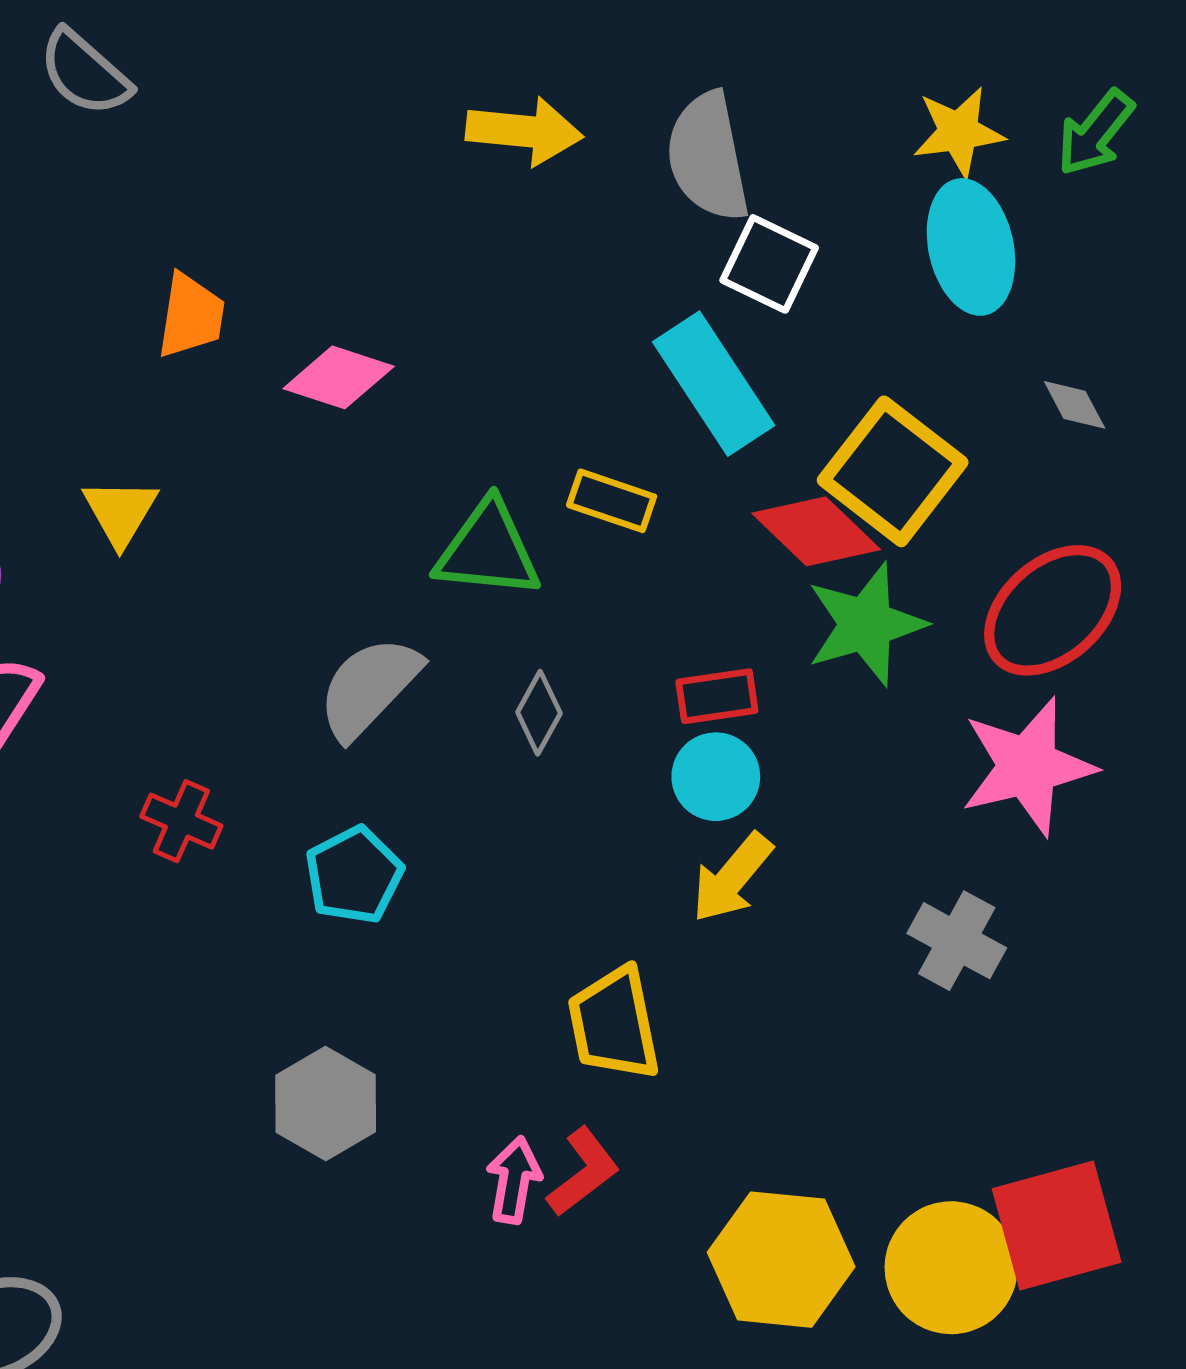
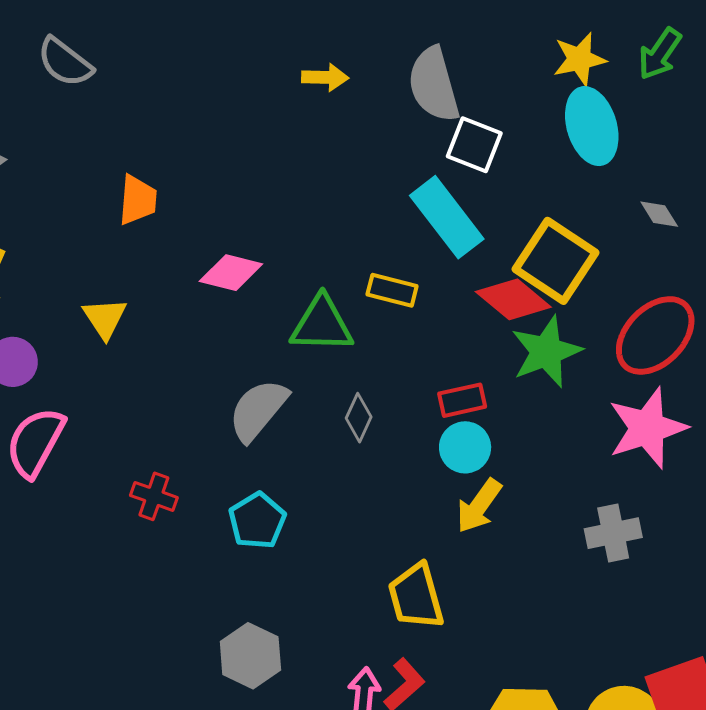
yellow arrow: (524, 131) -> (325, 77), size x0.7
pink diamond: (339, 377) -> (231, 273), moved
gray cross: (957, 941) -> (613, 533), turned -36

